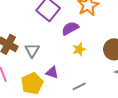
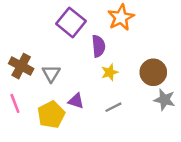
purple semicircle: (70, 28) -> (98, 46), turned 114
gray line: (79, 86) -> (113, 107), moved

